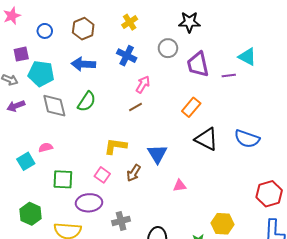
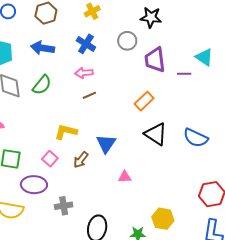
pink arrow: (143, 84) -> (84, 73), moved, turned -132

